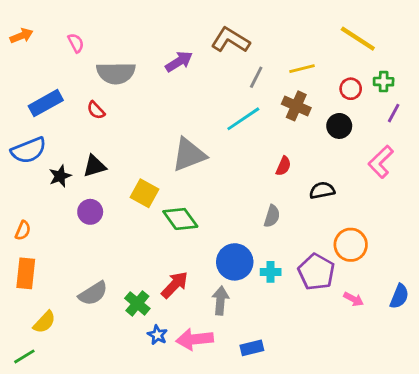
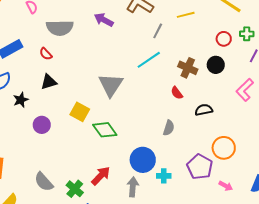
purple arrow: (179, 62) -> (104, 20), turned -120
yellow line: (302, 69) -> (186, 15), moved
brown cross: (296, 106) -> (188, 68), moved
gray triangle: (189, 155) -> (111, 85), turned -36
black triangle: (94, 166) -> (49, 82), moved
red semicircle: (283, 166) -> (177, 93), turned 120
cyan cross: (271, 272) -> (164, 176), moved
gray semicircle: (93, 293) -> (44, 182), turned 80

